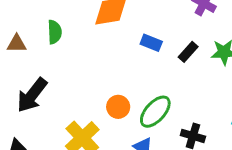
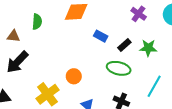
brown triangle: (17, 44) -> (13, 36), moved
green ellipse: (155, 112) -> (119, 68), moved, turned 55

